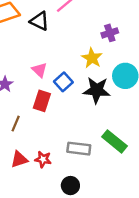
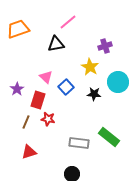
black triangle: (39, 21) -> (56, 44), moved, turned -36
black star: (97, 90) -> (94, 94), size x0.6
red rectangle: (42, 101) -> (38, 100), moved
red star: (43, 159) -> (48, 119), moved

